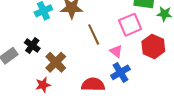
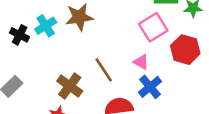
brown line: (94, 34) -> (104, 70), moved
black cross: (32, 45) -> (20, 35), moved

